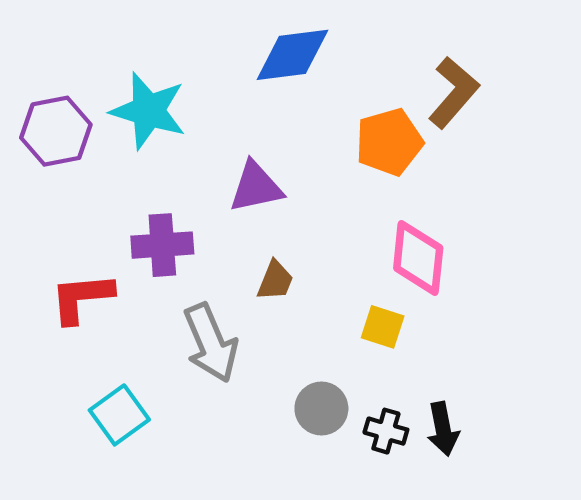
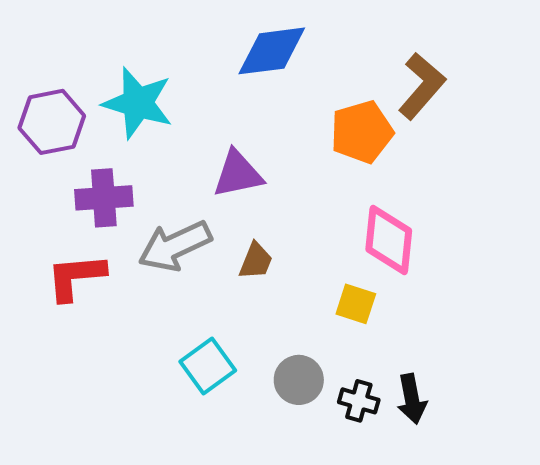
purple cross: (162, 245) -> (104, 198), moved
gray arrow: (211, 343) -> (175, 246), moved, turned 88
cyan square: (119, 415) -> (208, 366), moved

